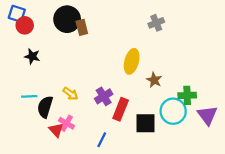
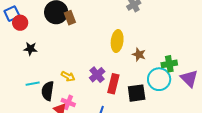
blue square: (17, 14) -> (12, 14), turned -35

